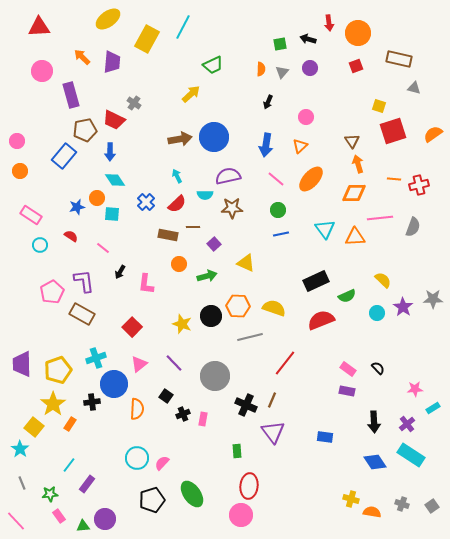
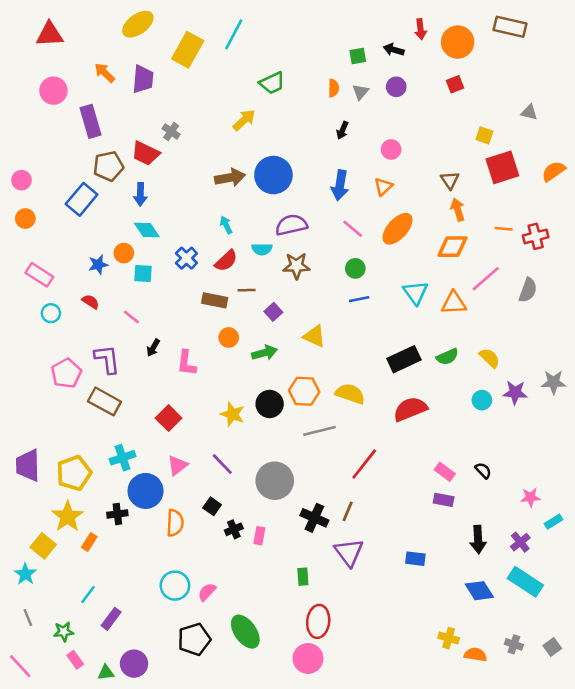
brown rectangle: (399, 59) -> (510, 27), moved
pink line: (380, 218) -> (486, 279), turned -35
green semicircle: (347, 296) -> (447, 357), moved
purple star: (403, 307) -> (515, 392), turned -30

